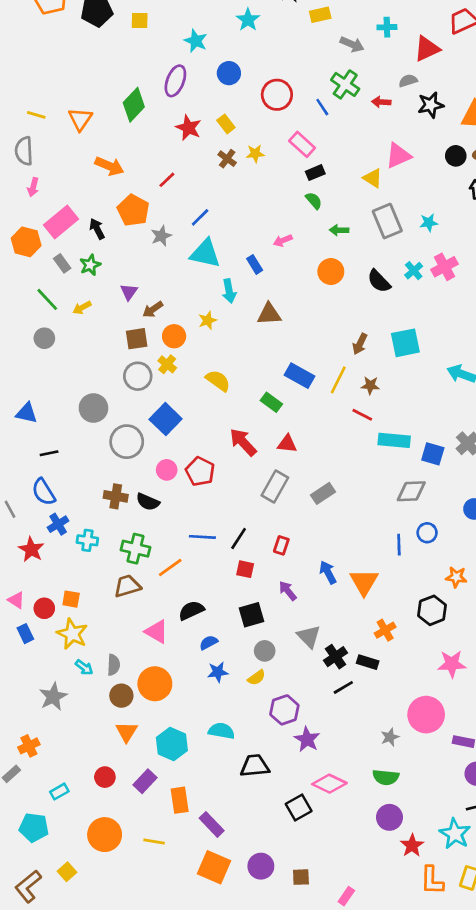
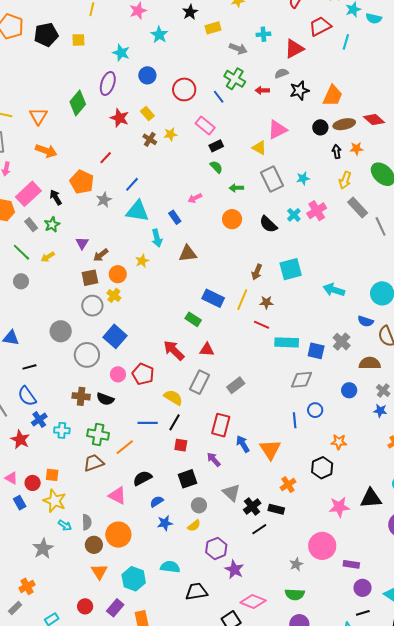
orange arrow: (109, 166) -> (46, 151), moved
yellow semicircle: (218, 381) -> (173, 397), moved
red rectangle: (281, 545) -> (221, 425), moved, size x1.6

